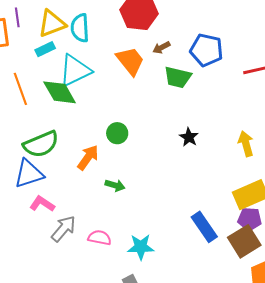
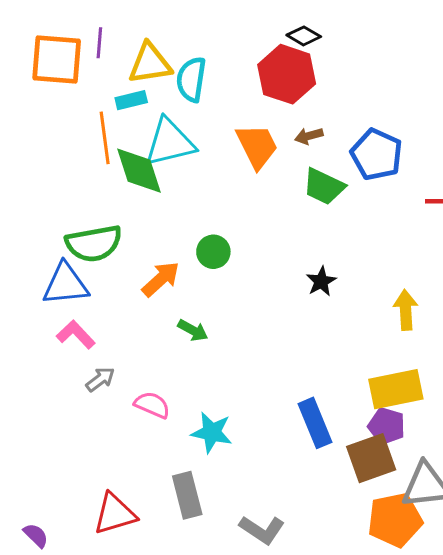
orange line: (20, 89) -> (105, 138), moved
gray arrow: (64, 229) -> (100, 379), size x0.7

